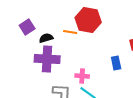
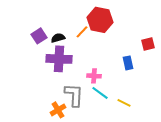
purple square: (27, 27) -> (39, 36), moved
orange line: (70, 32) -> (82, 32), turned -56

